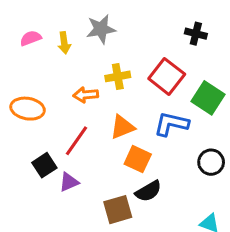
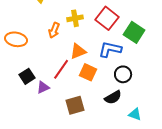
orange arrow: (86, 95) -> (54, 30), turned -63
red line: (76, 141) -> (61, 69), moved
black circle: (211, 162) -> (123, 74), moved
black semicircle: (148, 191) -> (113, 97), moved

